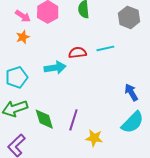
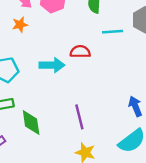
cyan line: (105, 48) -> (113, 32), moved
purple line: (73, 120) -> (79, 117), moved, turned -40

